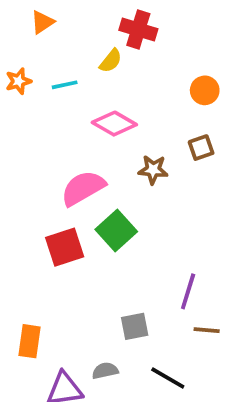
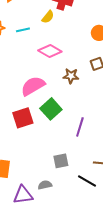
purple line: (188, 291) -> (80, 127), moved
black line: (168, 378) -> (87, 181), moved

